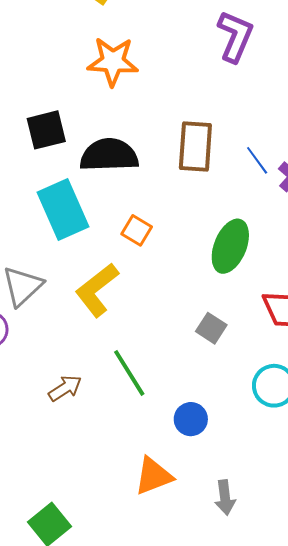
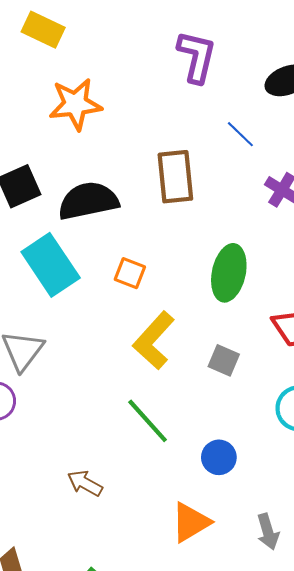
blue line: (257, 160) -> (240, 134), moved
yellow L-shape: (97, 290) -> (154, 341), moved
brown arrow: (65, 388) -> (85, 483), moved, turned -108

